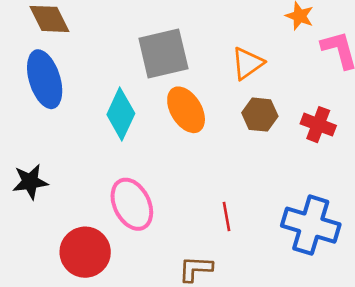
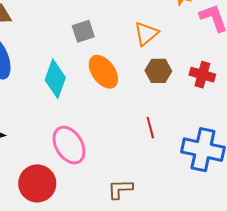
gray square: (163, 53) -> (83, 31), size x0.6
red line: (227, 217) -> (150, 128), moved

